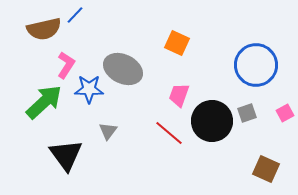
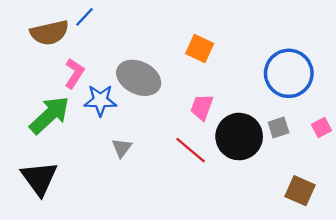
black triangle: (66, 155) -> (39, 178), moved

